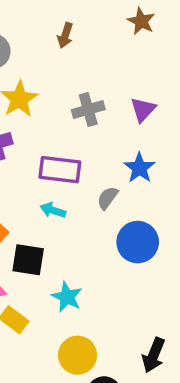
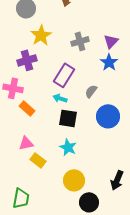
blue star: (139, 168) -> (109, 62), moved
purple rectangle: (60, 170) -> (64, 75), turned -65
black square: (28, 260) -> (68, 118), moved

